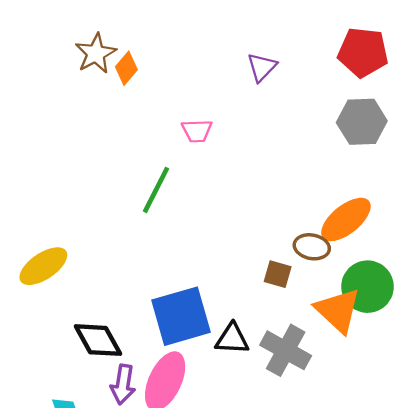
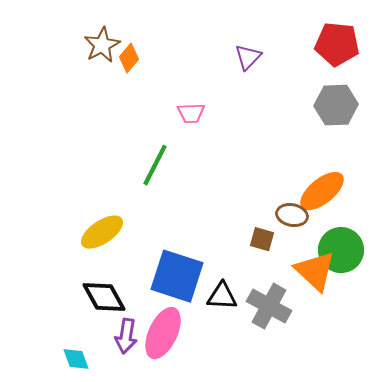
yellow ellipse: (43, 266) -> (102, 232), moved
blue square: (181, 316) -> (177, 276), turned 34

